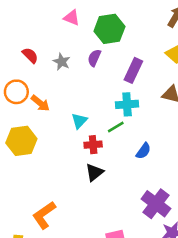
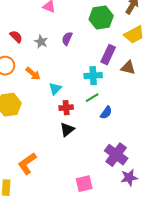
green hexagon: (109, 29) -> (101, 18), moved
purple rectangle: (133, 70) -> (108, 55), moved
orange arrow: (40, 103) -> (33, 74), moved
green line: (116, 127) -> (92, 98), moved

